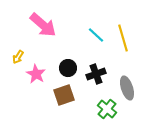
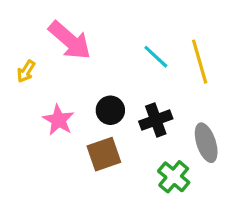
yellow arrow: (18, 57) -> (26, 71), moved

